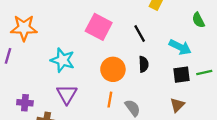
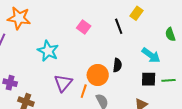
pink square: (99, 27) -> (84, 27), size x0.6
black line: (140, 33) -> (119, 26), moved
orange circle: (113, 69) -> (98, 75), moved
purple triangle: (67, 94) -> (63, 83), moved

